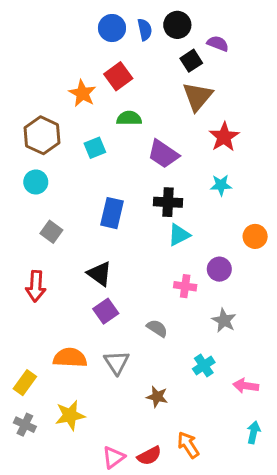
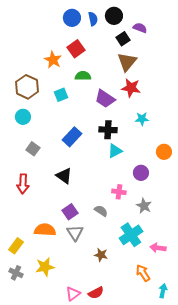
red star: (224, 137) -> (131, 88), moved, turned -30
blue rectangle: (112, 213) -> (72, 137), turned 30
pink cross: (185, 286) -> (119, 192), moved
purple square: (106, 311) -> (70, 212), moved
cyan cross: (204, 366) -> (131, 235), size x1.6
cyan arrow: (254, 432) -> (163, 291), moved
orange arrow: (188, 445) -> (143, 273), moved

